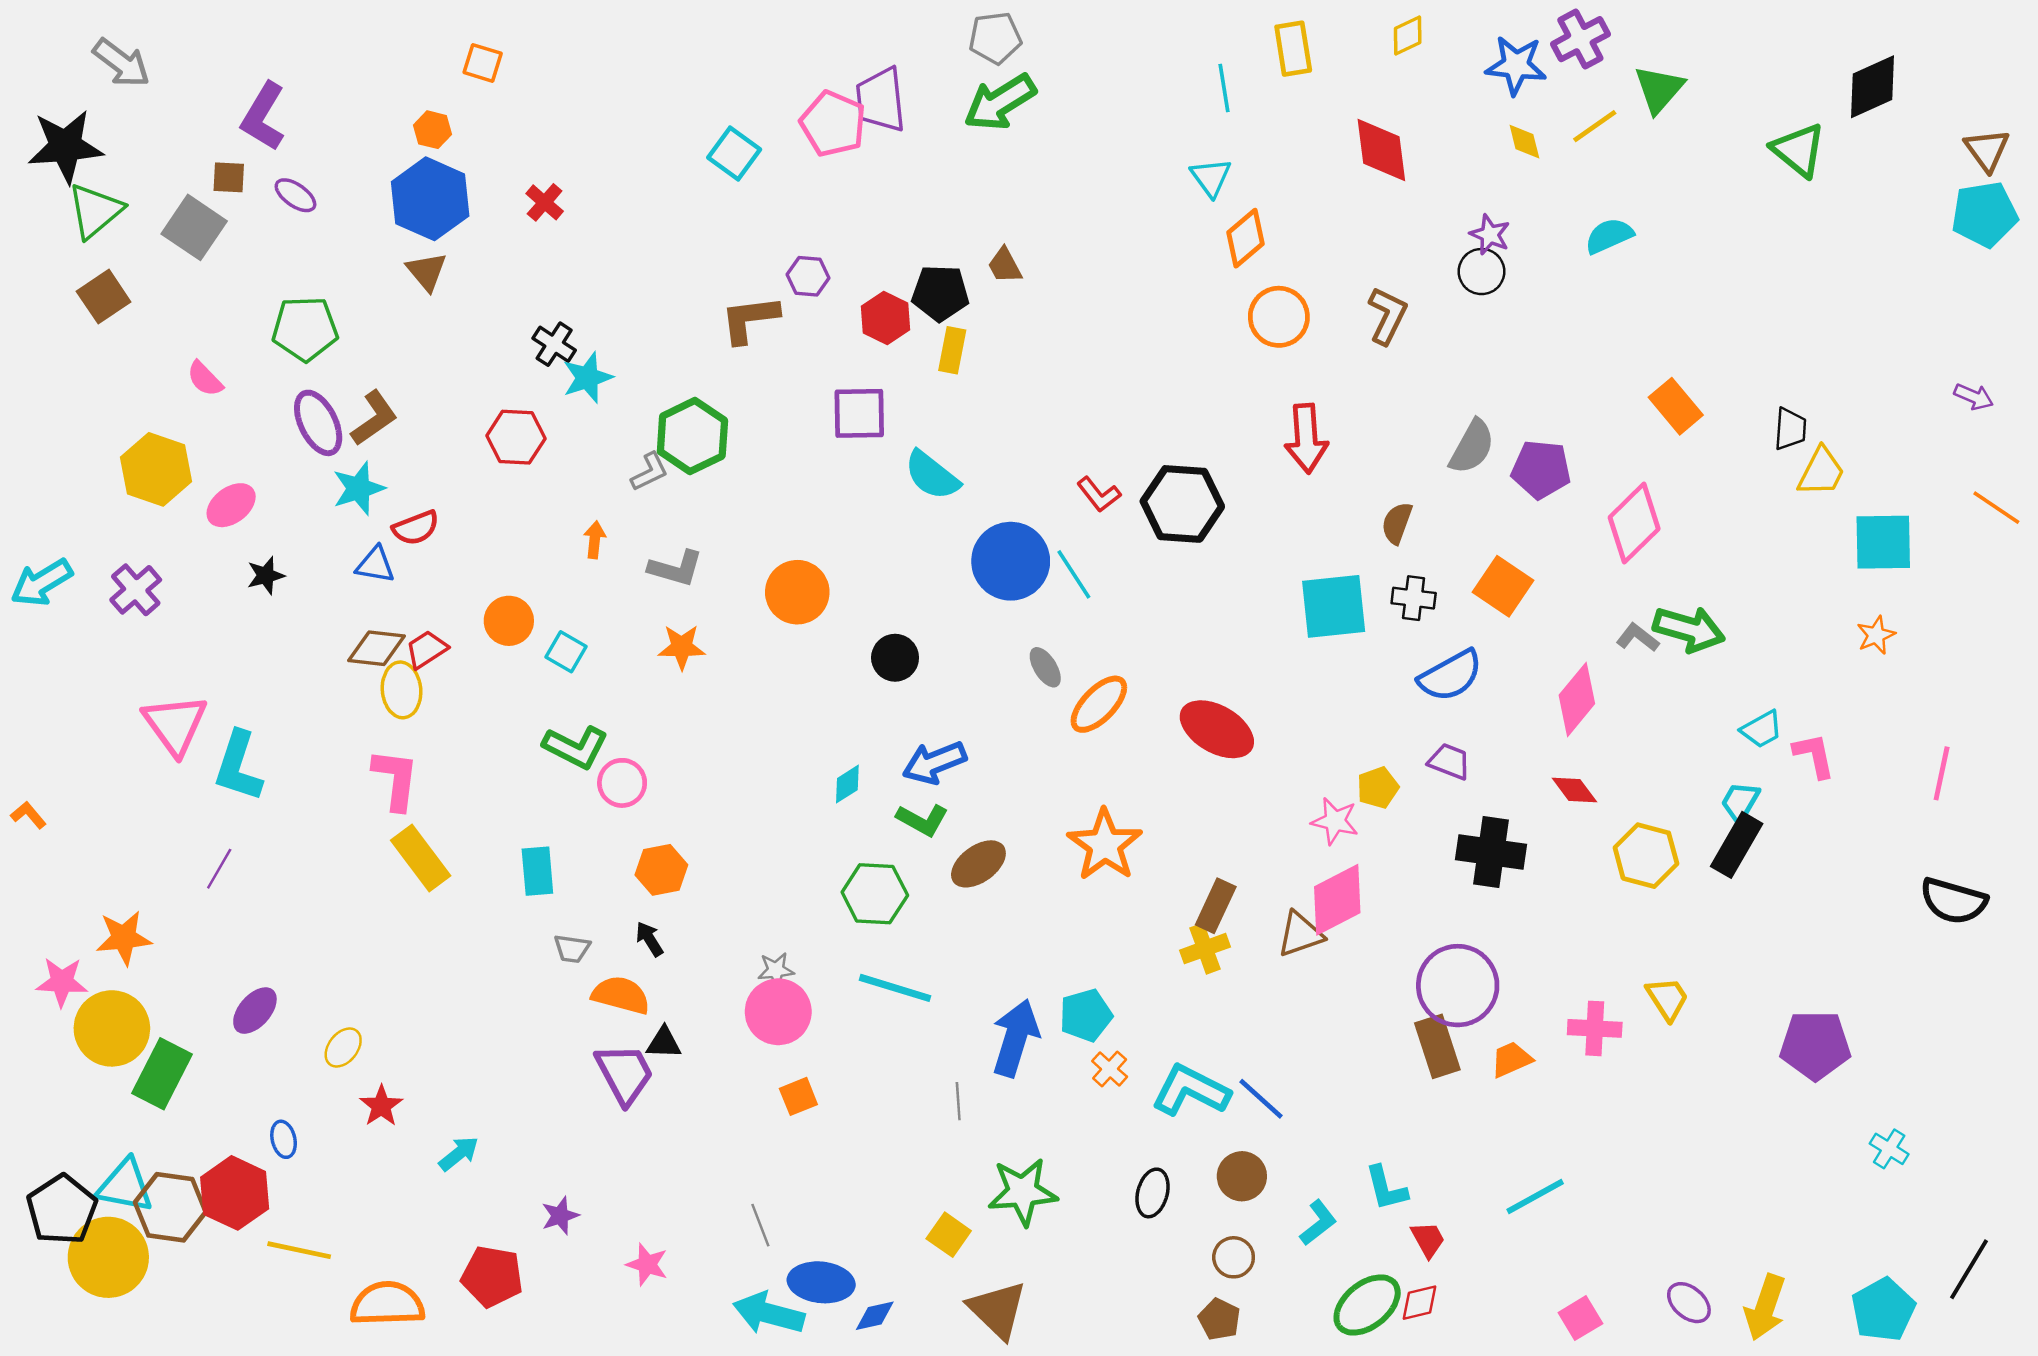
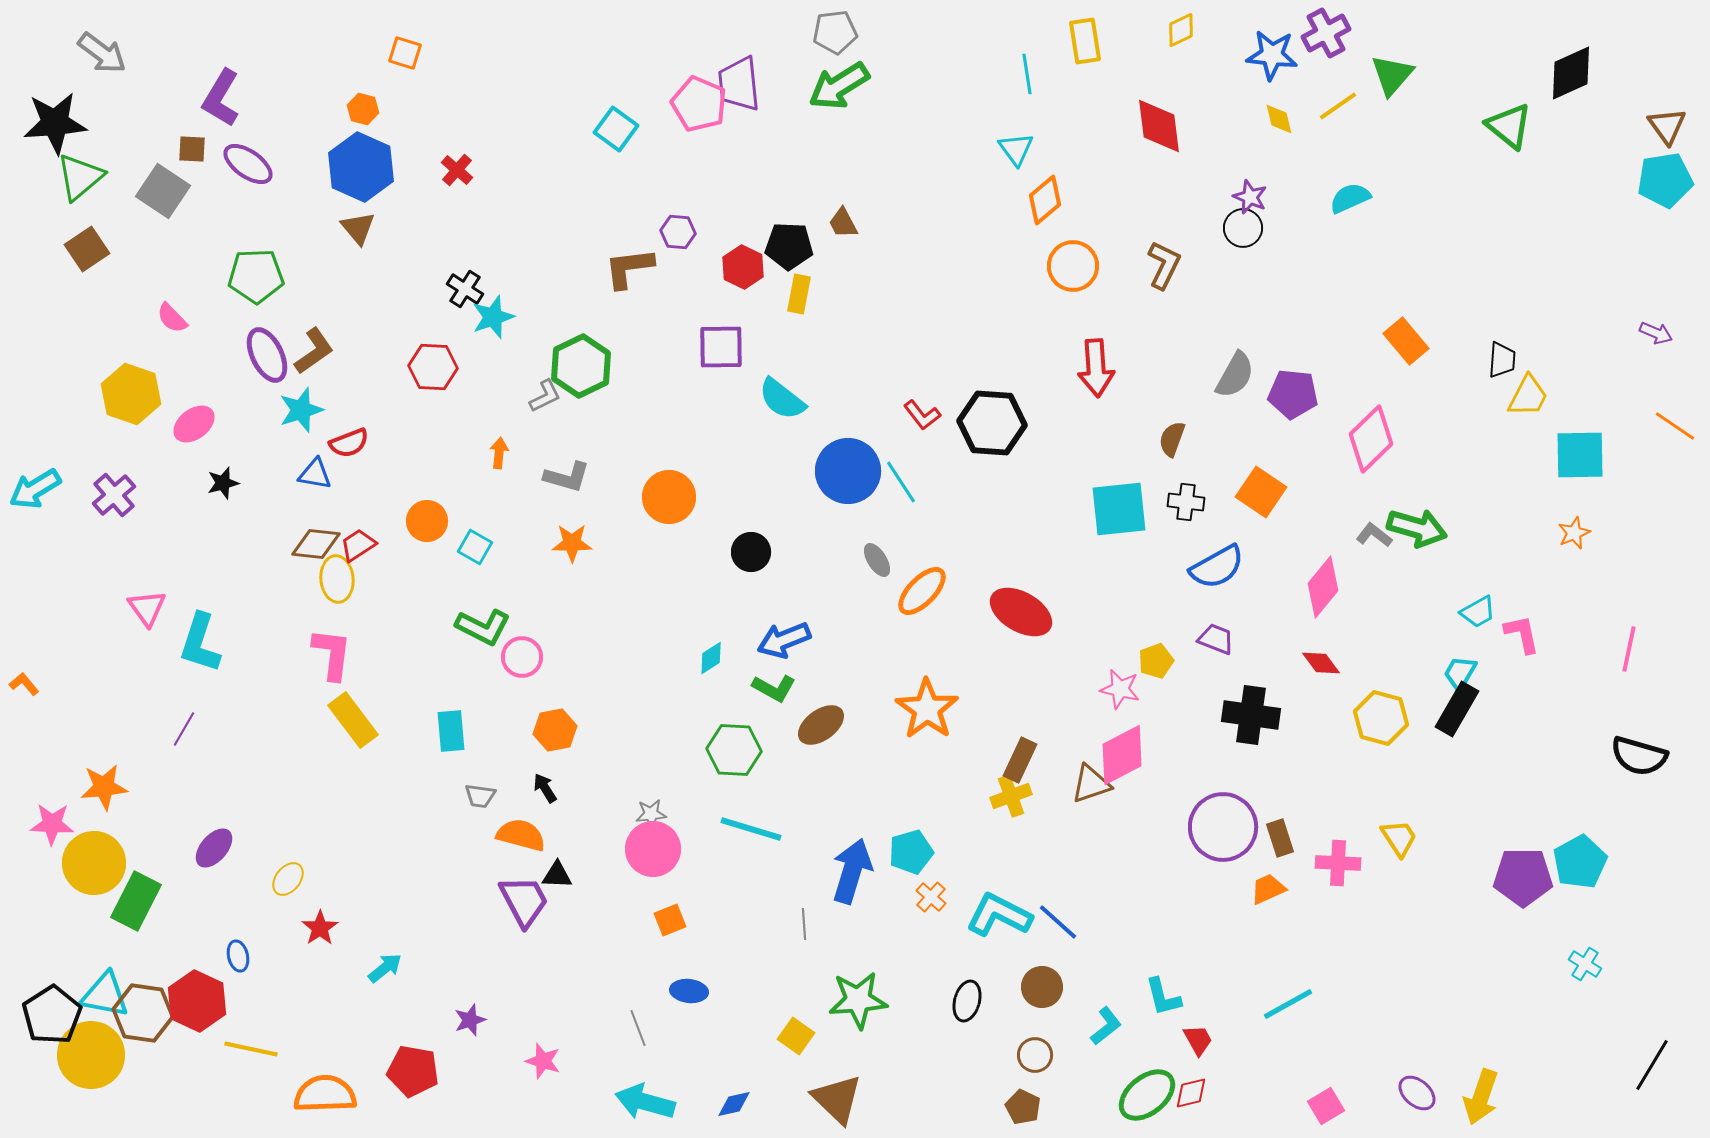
purple ellipse: (295, 195) -> (248, 164), size x1.4
pink triangle: (175, 724) -> (147, 608), size x0.7
brown rectangle: (1437, 1046) -> (1280, 838), moved, size x0.7
blue ellipse: (821, 1282) -> (689, 991), moved, size x0.7
cyan pentagon: (1883, 1310) -> (1580, 862), moved

